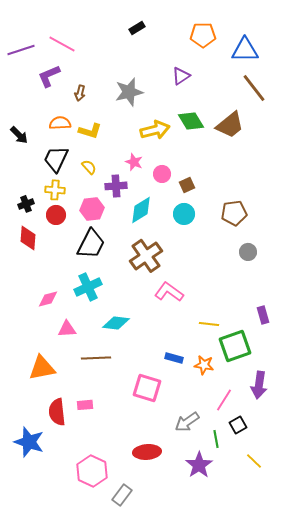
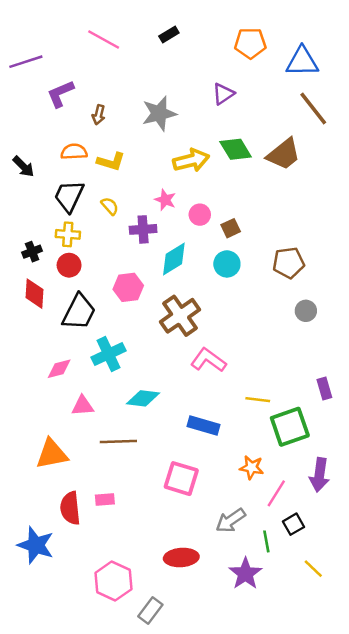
pink line: (62, 44) -> (104, 39), moved
pink hexagon: (92, 209) -> (128, 287), moved
black trapezoid: (91, 244) -> (79, 312), moved
blue rectangle: (174, 358) -> (203, 426), moved, size x1.4
orange star: (204, 365) -> (252, 467), moved

